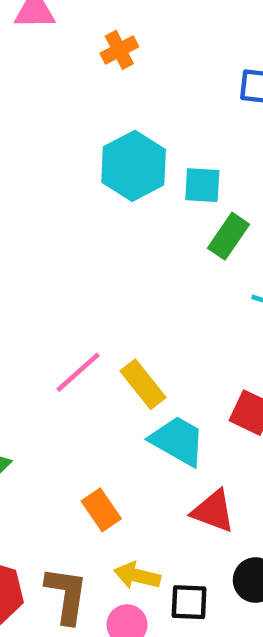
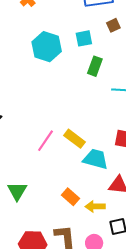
cyan square: (202, 185) -> (84, 38), moved
yellow arrow: (137, 576) -> (95, 206), moved

